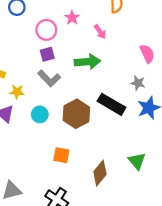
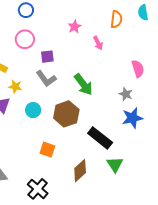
pink circle: (46, 30) -> (25, 39), moved
green arrow: (87, 62) -> (83, 84), moved, turned 50
black rectangle: (111, 104) -> (100, 138), moved

